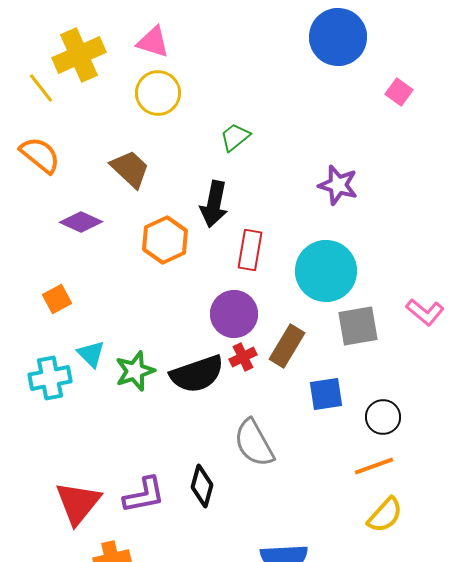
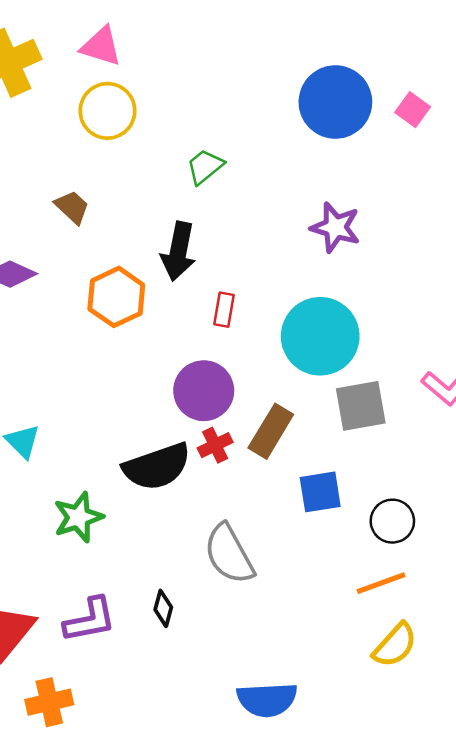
blue circle: (338, 37) -> (335, 102), moved
brown trapezoid: (130, 169) -> (72, 207), size x0.7
red rectangle: (250, 250) -> (224, 310), size x0.7
green star: (135, 371) -> (78, 517), moved
black diamond: (202, 486) -> (163, 608), size x0.7

